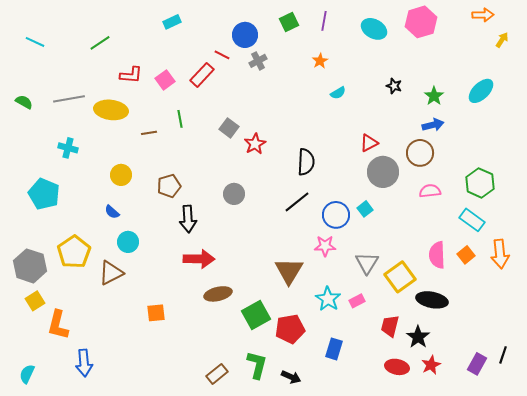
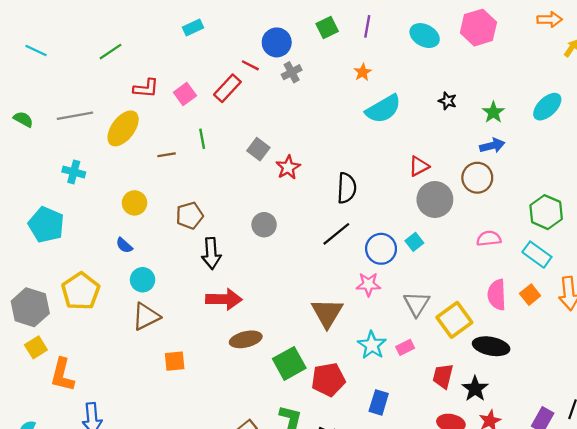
cyan semicircle: (338, 93) -> (383, 109), size x2.0
yellow ellipse: (111, 110) -> (123, 128), turned -60
pink semicircle: (430, 191) -> (489, 238), moved
brown triangle: (111, 273) -> (146, 316), moved

